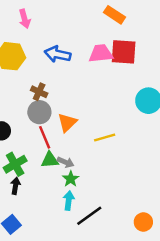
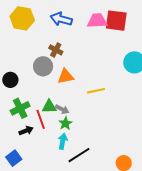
brown cross: (39, 92) -> (56, 50), moved
orange triangle: (67, 122) -> (66, 76), turned 30
red line: (45, 137) -> (41, 119), moved
black arrow: (15, 186) -> (26, 131), moved, turned 56

